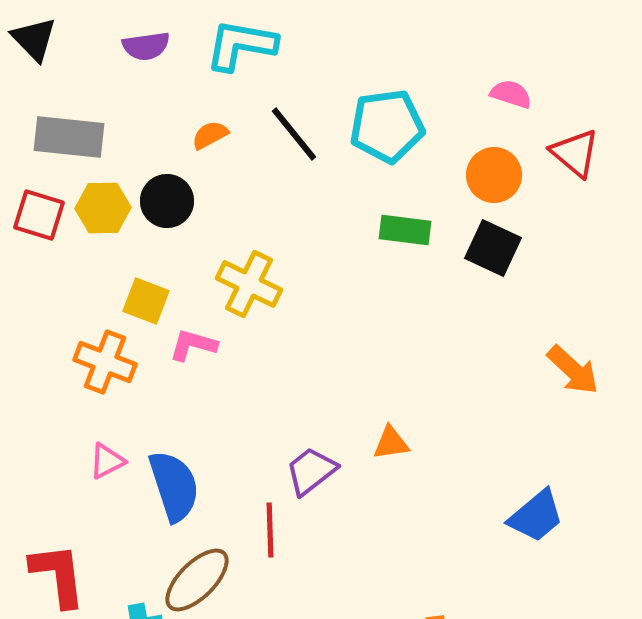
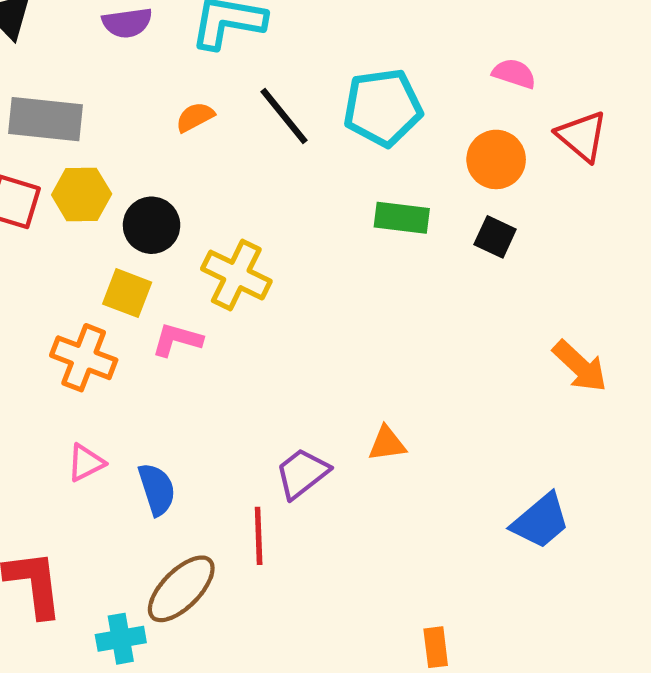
black circle: (167, 201) -> (152, 225), moved
black square: (493, 248) -> (495, 237), size x0.7
blue semicircle: (174, 486) -> (157, 489), size x0.7

